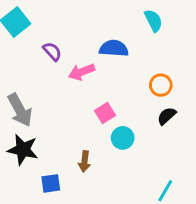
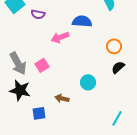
purple semicircle: (52, 51) -> (38, 14), moved, turned 144
pink square: (105, 113) -> (42, 65), moved
brown arrow: (84, 161) -> (62, 98), turned 96

